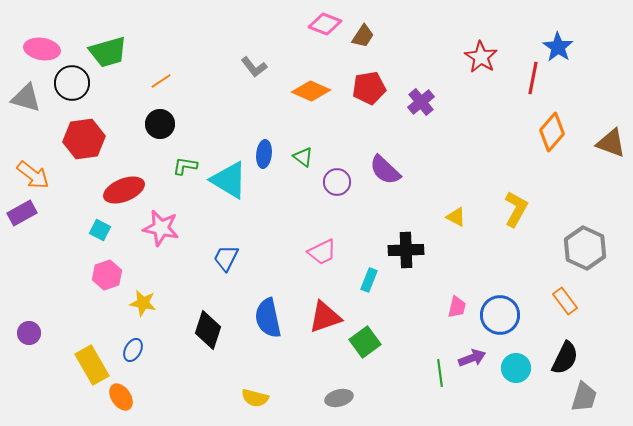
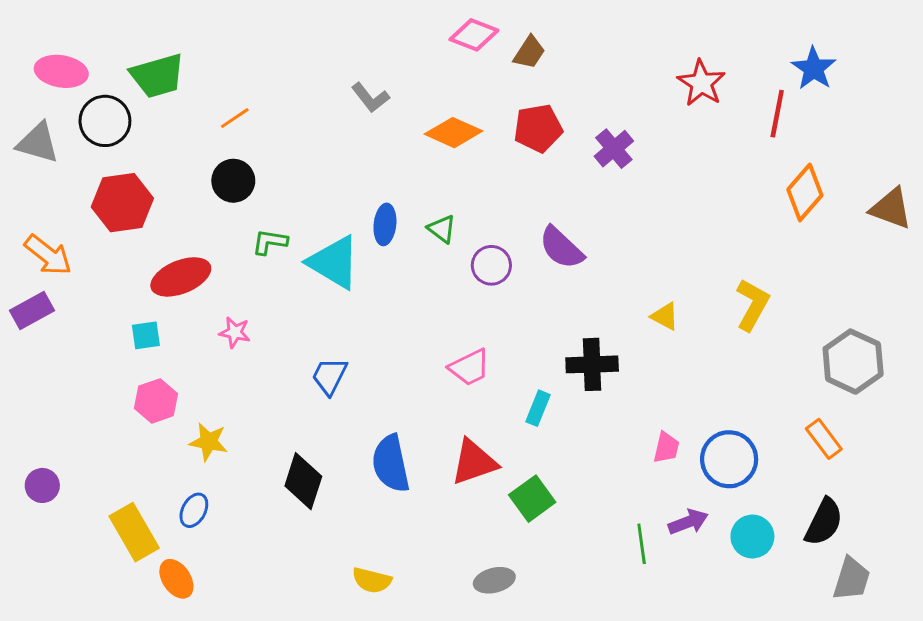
pink star: (161, 228) -> (235, 332), size x0.6
cyan square: (100, 230) -> (146, 335), turned -35

